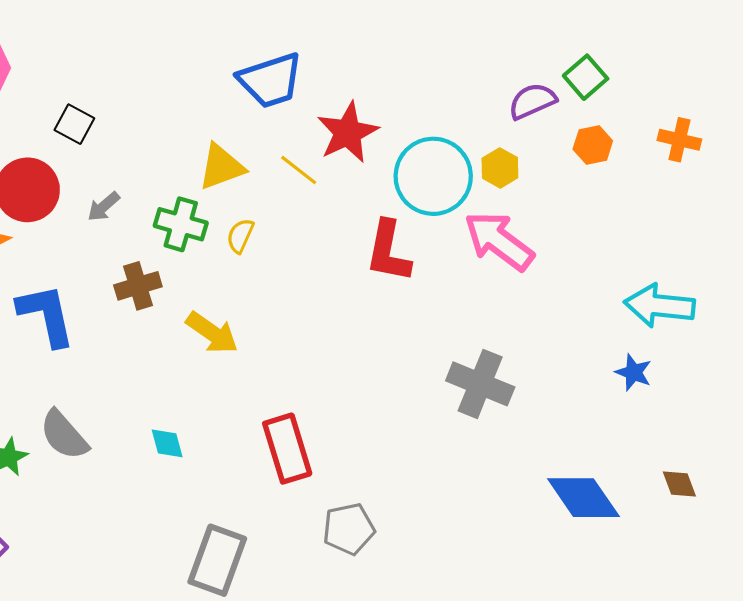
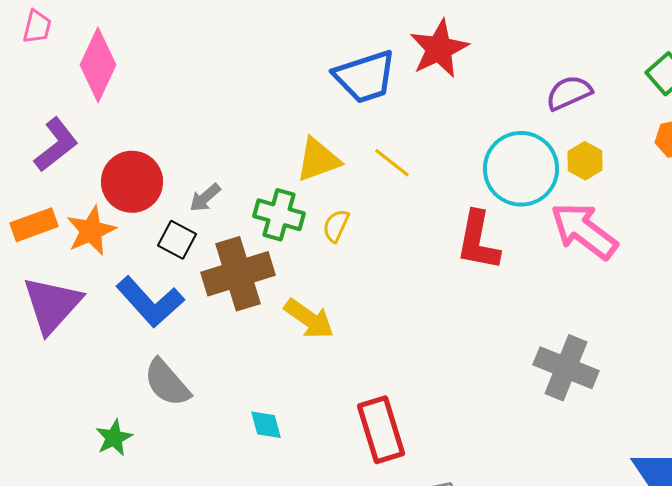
purple semicircle: (532, 101) -> (569, 93), moved
black square: (74, 124) -> (177, 240), moved
red star: (348, 132) -> (439, 49), moved
brown cross: (138, 286) -> (238, 274), size x1.6
blue L-shape: (46, 315) -> (150, 302), turned 150
gray semicircle: (64, 435) -> (167, 383), moved

